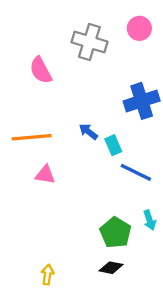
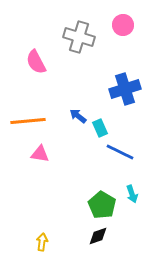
black diamond: (111, 268) -> (98, 236), turned -30

